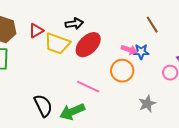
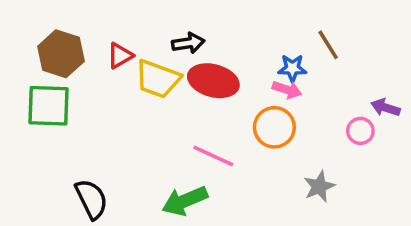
red ellipse: (88, 45) -> (213, 81), turned 60
blue star: (141, 52) -> (292, 68), moved
black semicircle: (43, 106) -> (91, 199), moved

